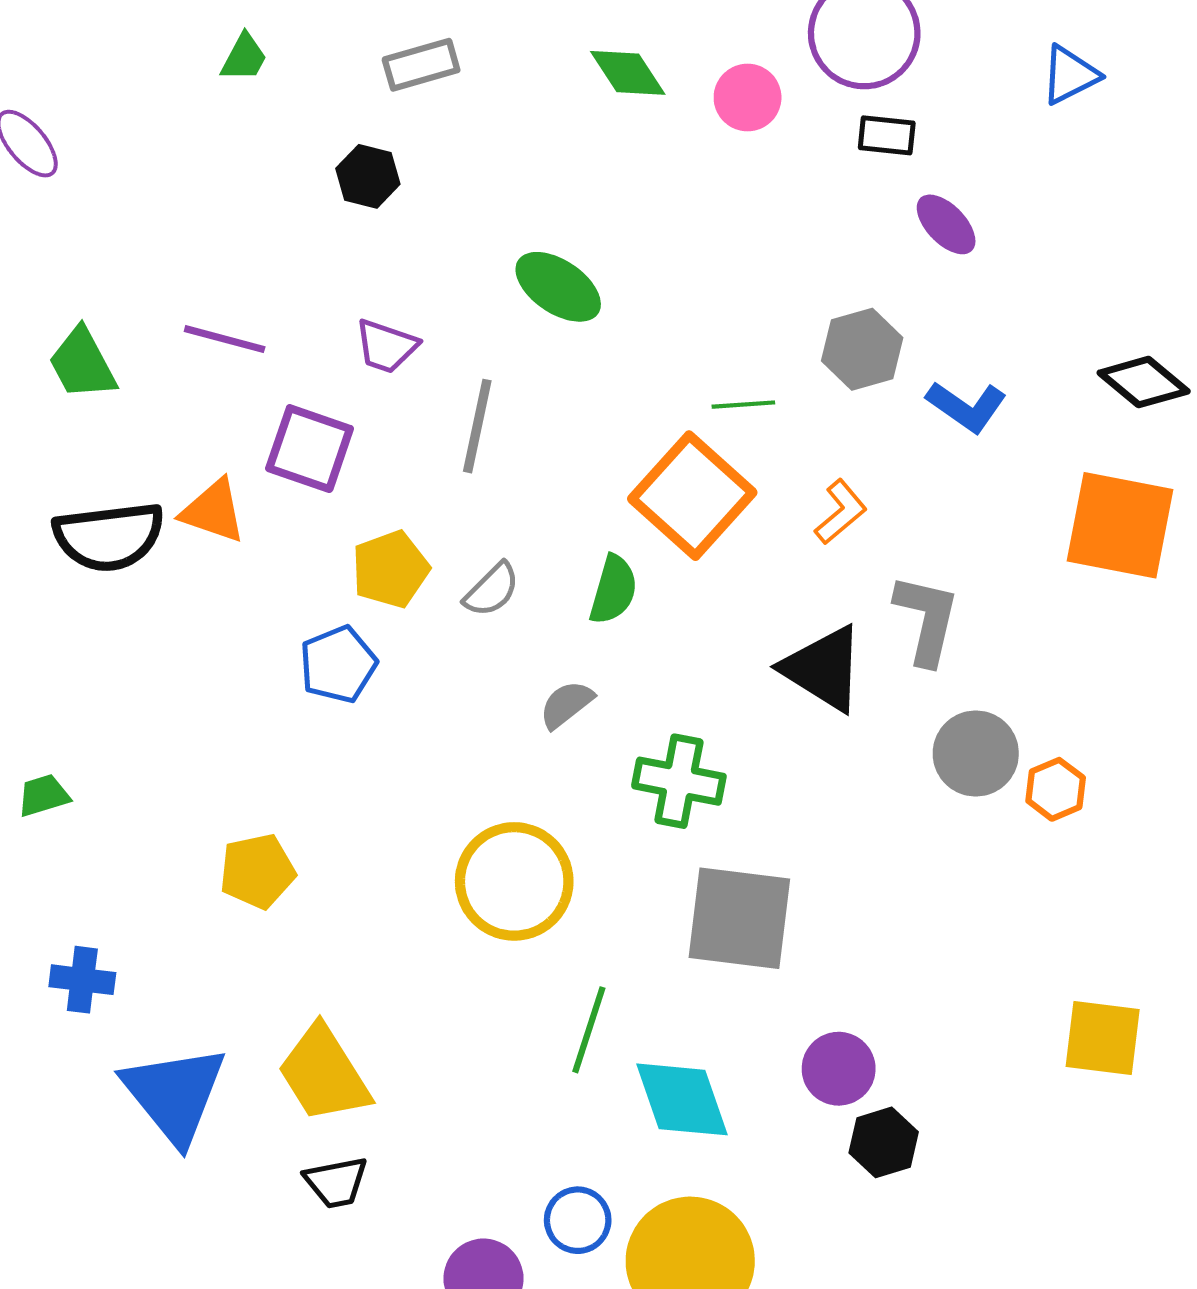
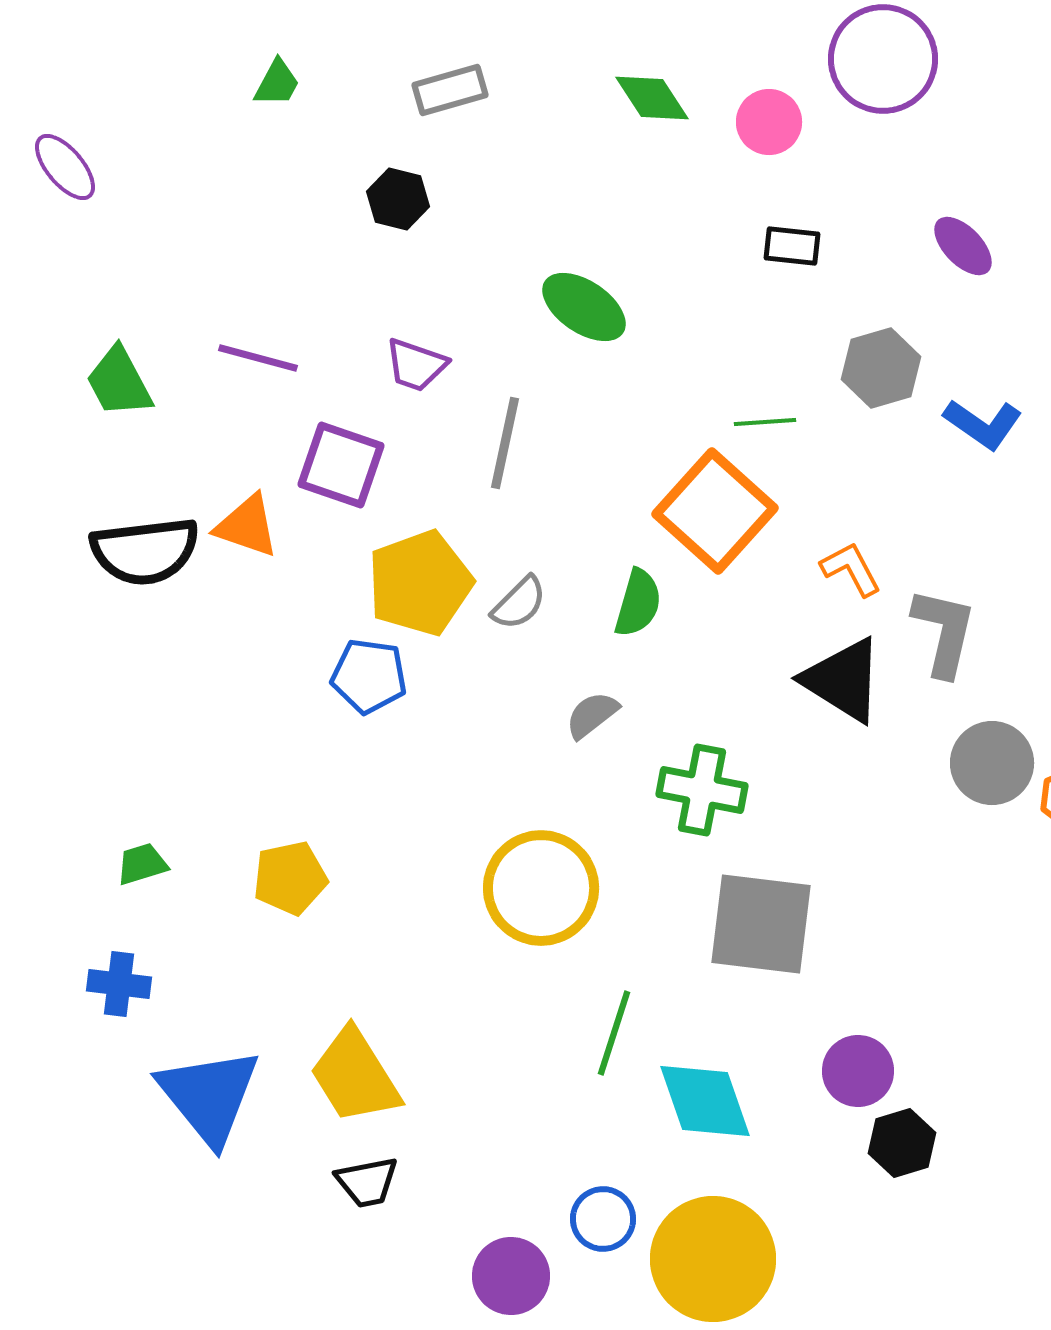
black rectangle: (887, 135) -> (792, 246), moved
orange L-shape: (841, 512) -> (851, 569), moved, turned -78
yellow pentagon: (390, 569) -> (420, 583), size x1.4
blue pentagon: (338, 664) -> (369, 676), turned 30
green trapezoid: (43, 795) -> (142, 864), moved

